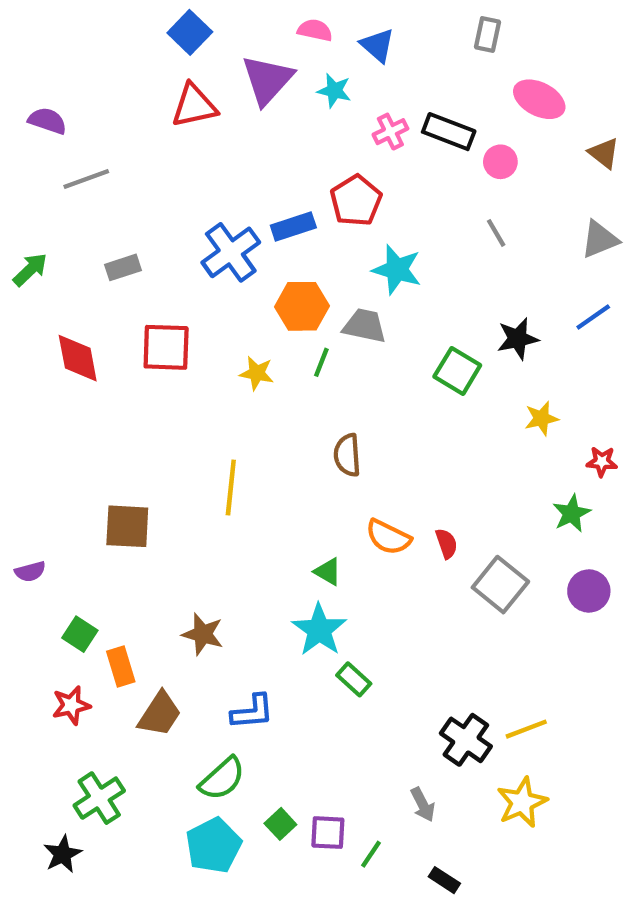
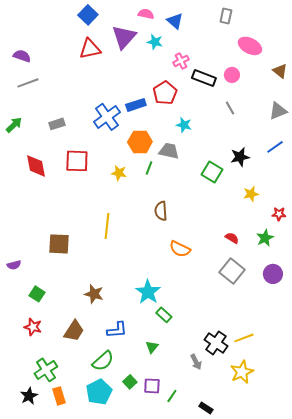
black rectangle: (449, 132) -> (204, 78), moved
gray line: (86, 179) -> (28, 83), moved
cyan star: (397, 270) -> (184, 125), size x0.7
red semicircle: (446, 544) -> (232, 238), moved, turned -40
green triangle: (328, 572) -> (152, 347), moved, turned 40
orange rectangle: (121, 666) -> (59, 396), moved
red star: (71, 705) -> (33, 327), turned 30
gray arrow: (423, 805) -> (196, 362), moved

